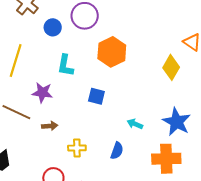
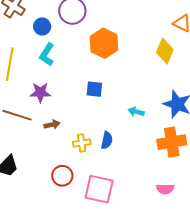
cyan L-shape: (65, 66) -> (47, 55), moved, turned 30
blue semicircle: (117, 151) -> (107, 140), moved

